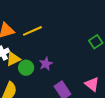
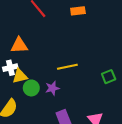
yellow line: (32, 31) -> (67, 67), moved

